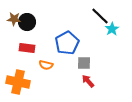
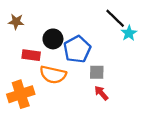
black circle: (27, 22) -> (53, 39), moved
orange semicircle: (46, 65) -> (53, 75), size x1.6
orange cross: (18, 82) -> (21, 94), turned -30

